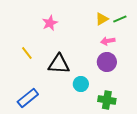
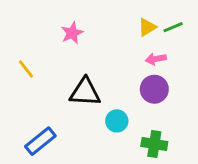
yellow line: (27, 53) -> (26, 69), moved

